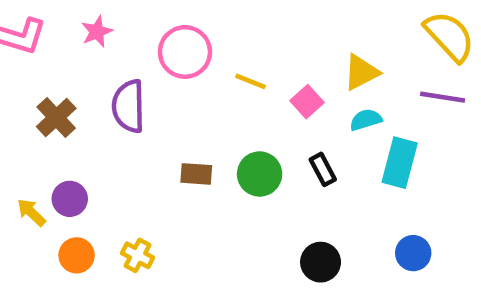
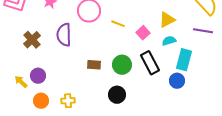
black rectangle: (323, 169) -> (150, 63), size x1.6
blue circle: (413, 253) -> (177, 81), moved
yellow cross: (138, 255) -> (68, 101), turned -32
black circle: (321, 262) -> (117, 95), moved

